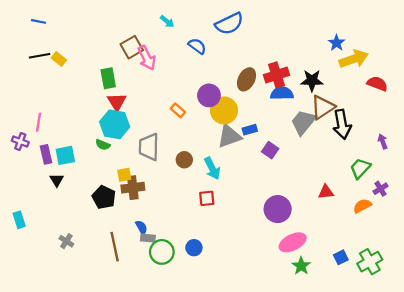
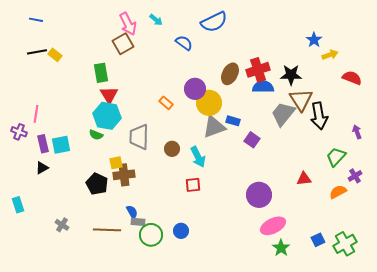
pink arrow: (147, 58) -> (128, 24), moved
yellow arrow: (354, 59) -> (330, 55), size x0.6
brown triangle: (323, 107) -> (301, 100), turned -30
blue rectangle: (250, 130) -> (233, 121), turned 32
black triangle: (57, 180) -> (42, 168), moved, turned 32
brown line: (115, 247) -> (107, 230), turned -76

